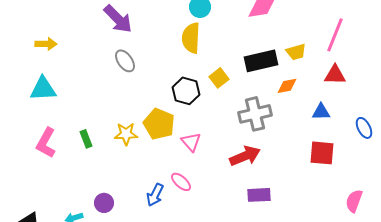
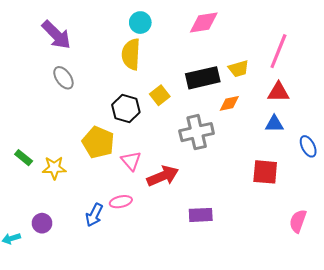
blue triangle: (321, 112) -> (274, 124), moved
yellow star: (126, 134) -> (54, 168), moved
green rectangle: (86, 139) -> (24, 158), turned -30
red arrow: (245, 156) -> (163, 176), moved
pink ellipse: (181, 182) -> (121, 202), turned -55

